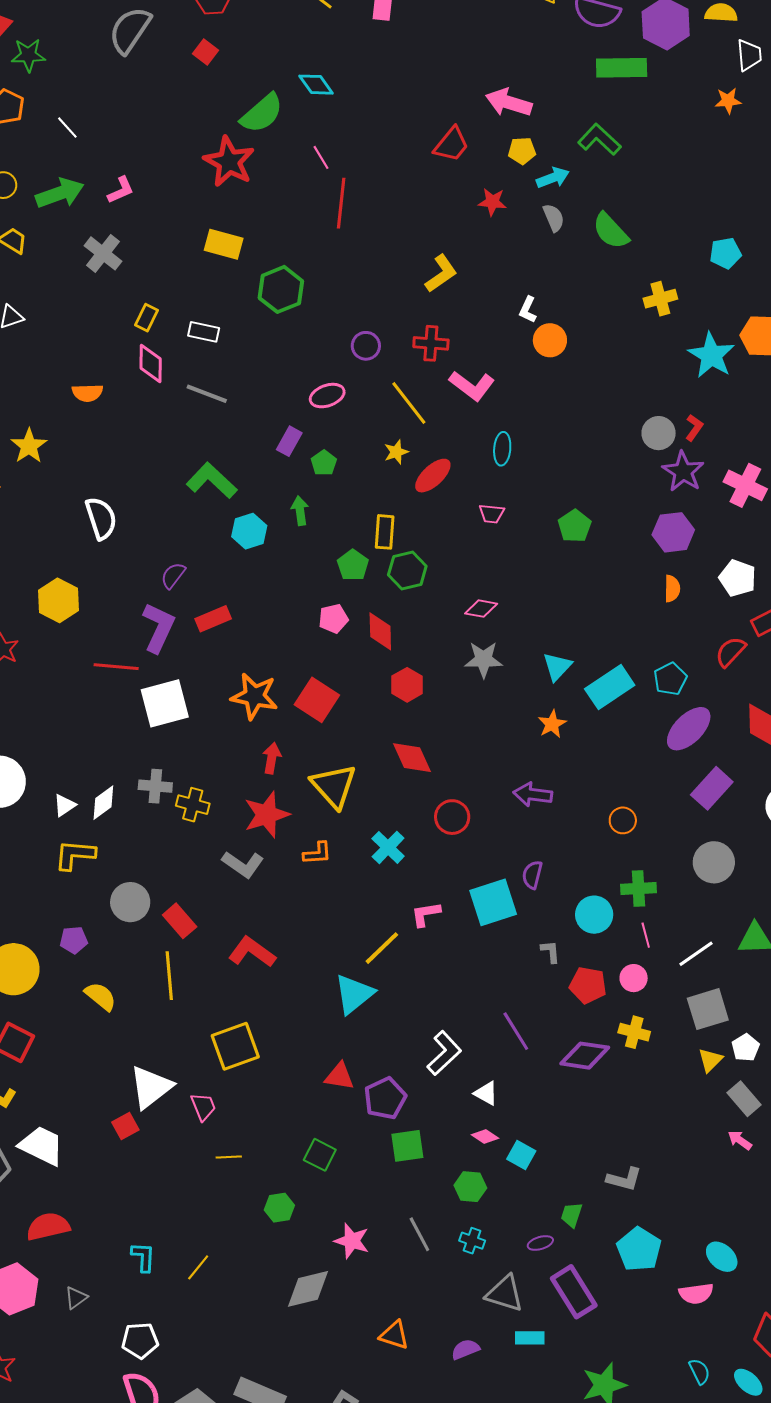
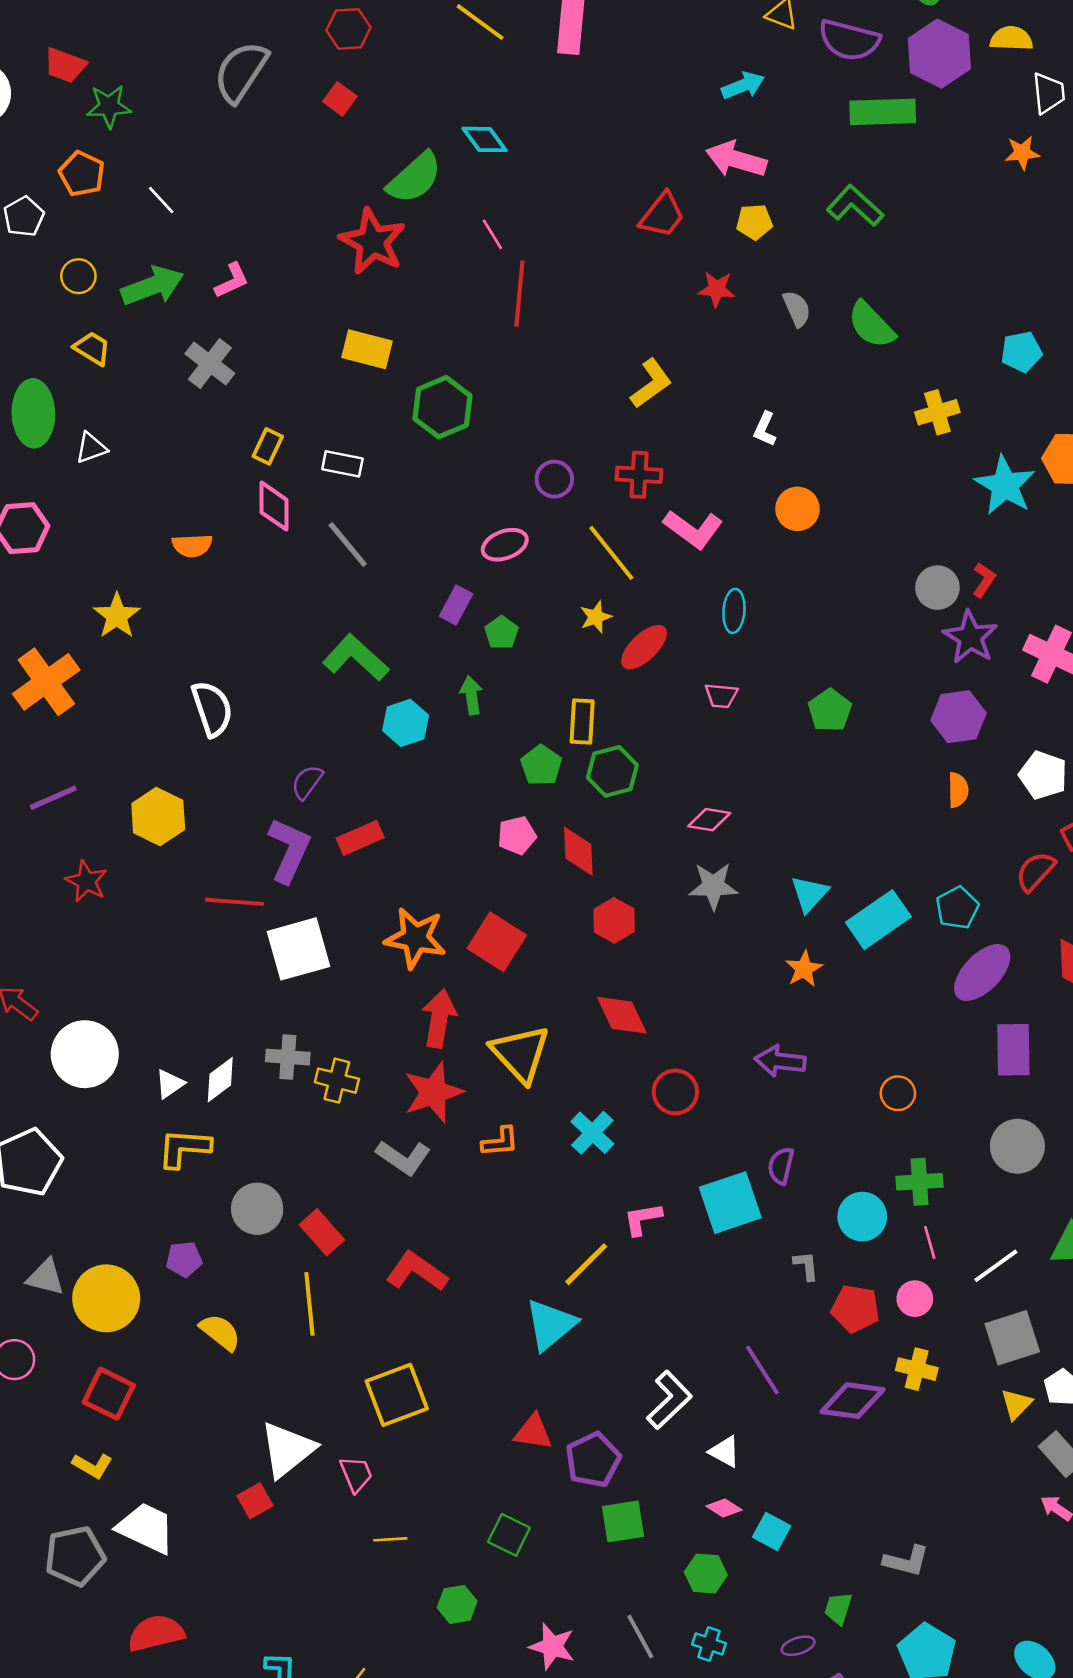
cyan arrow: (553, 178) -> (743, 85), moved
orange circle: (550, 340) -> (798, 509), moved
gray line: (207, 394) -> (348, 544), turned 30
red arrow: (272, 758) -> (439, 1018), size x1.4
purple rectangle: (712, 788) -> (1013, 1050), turned -42

